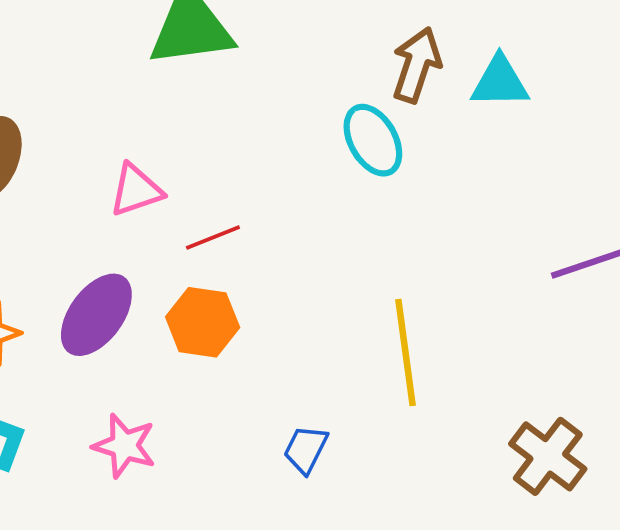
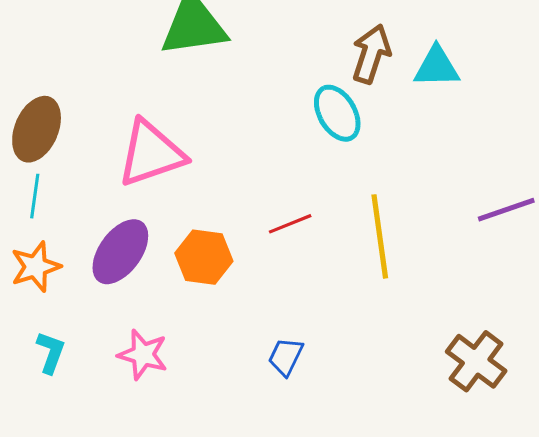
pink triangle: (136, 190) -> (151, 153), size x1.6
red line: (213, 237) -> (290, 224), moved
yellow line: (405, 353) -> (380, 236), moved

